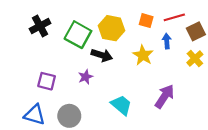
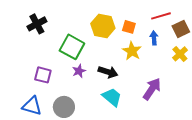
orange square: (146, 21) -> (129, 27), moved
green square: (78, 35) -> (72, 47), moved
black arrow: (102, 55) -> (108, 72), moved

